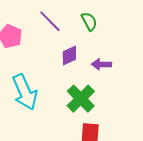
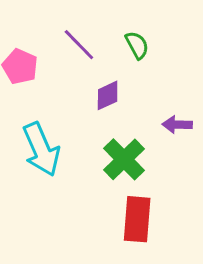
purple arrow: (101, 64) -> (177, 125), moved

